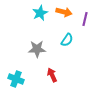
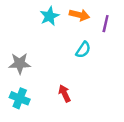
gray star: (37, 49) -> (20, 63), moved

